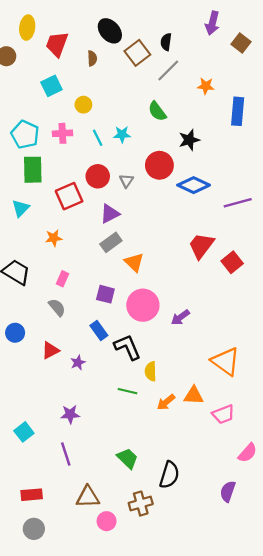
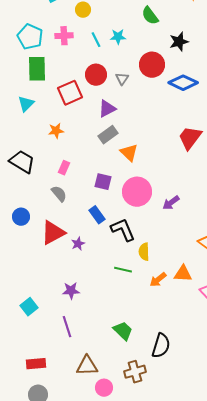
red triangle: (50, 350) -> (53, 233), size x1.5

